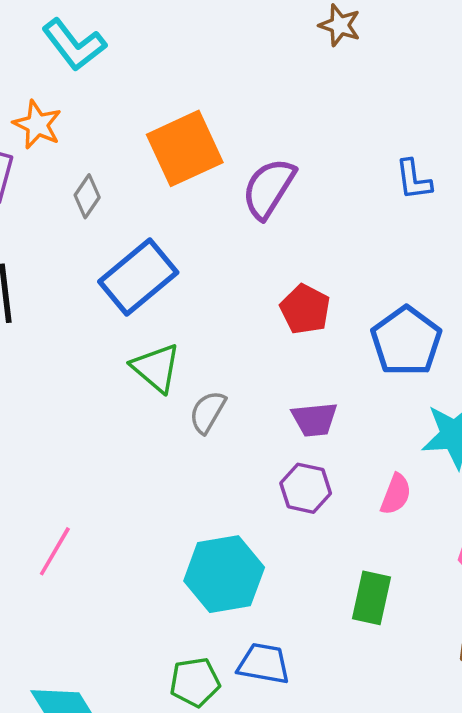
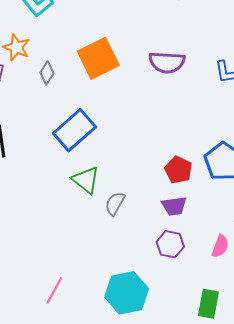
purple semicircle: (269, 188) -> (167, 62), moved, turned -117
gray diamond: (87, 196) -> (47, 73), moved
red pentagon: (305, 309) -> (178, 170), moved
pink line: (55, 551) -> (54, 291), moved

